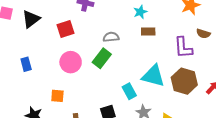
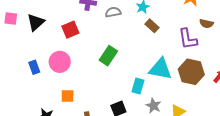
brown rectangle: (148, 32) -> (152, 26), turned 48
gray semicircle: (111, 37) -> (113, 12), moved
pink circle: (71, 62) -> (60, 62), moved
cyan rectangle: (129, 91) -> (138, 86), turned 49

